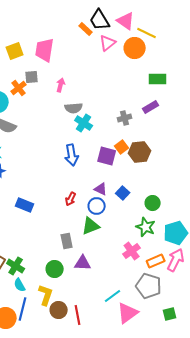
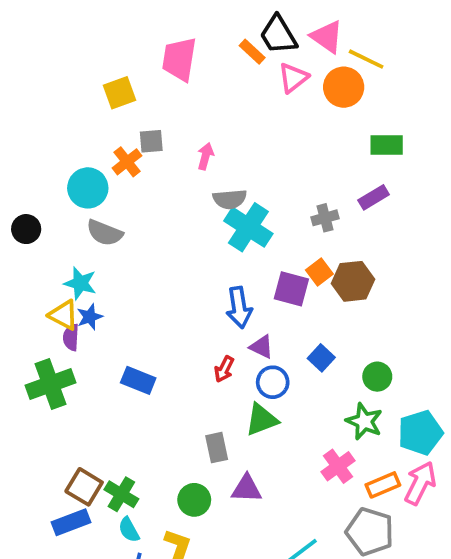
pink trapezoid: (45, 50) -> (179, 59), moved
cyan cross: (84, 123) -> (248, 227), size x1.4
blue arrow: (72, 155) -> (239, 307), moved
purple triangle: (101, 189) -> (261, 347), moved

